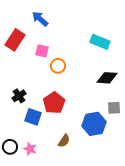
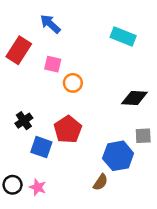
cyan rectangle: (100, 42) -> (123, 36), moved
brown semicircle: (64, 141) -> (100, 182), moved

